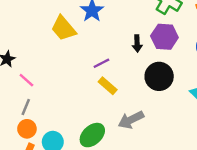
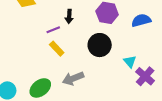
black arrow: (137, 43) -> (69, 16), moved

